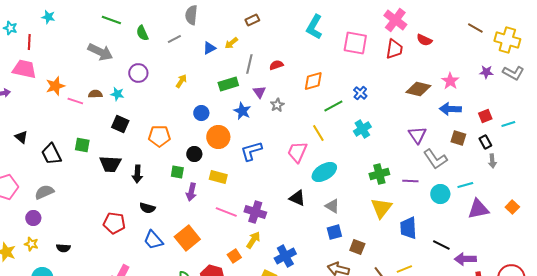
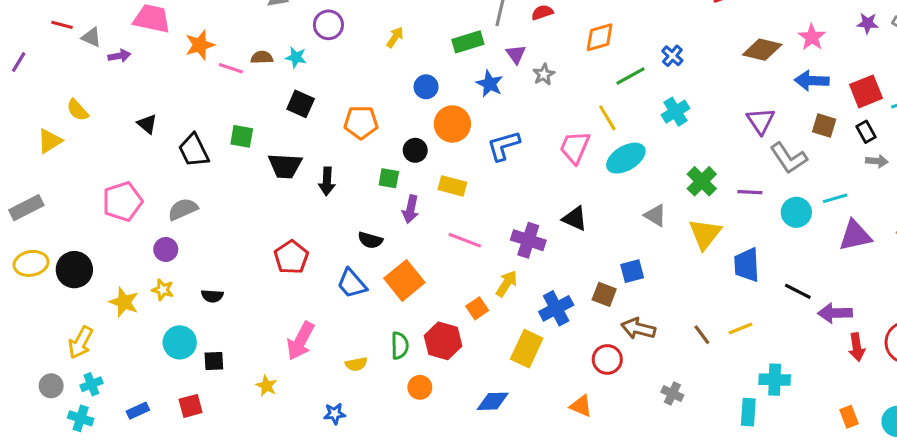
red square: (485, 116) -> (866, 91), size x1.5
gray arrow: (492, 161) -> (877, 161), turned -80
cyan ellipse: (324, 172) -> (626, 158), moved
green cross: (379, 174) -> (702, 181), turned -30
gray triangle: (332, 206) -> (655, 215), moved
black semicircle: (147, 208) -> (370, 240), moved
purple cross: (255, 212) -> (528, 240), moved
red pentagon: (114, 223) -> (291, 257), turned 30
brown square: (357, 247) -> (604, 294), moved

